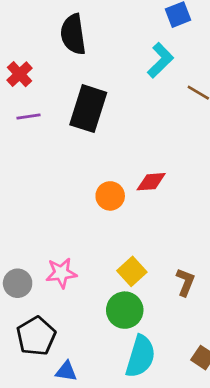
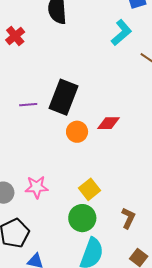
black rectangle: (88, 109) -> (64, 97), moved
purple line: (28, 117) -> (28, 105), moved
brown L-shape: (185, 282) -> (128, 218), moved

